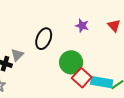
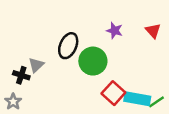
green circle: (71, 62) -> (93, 61), moved

